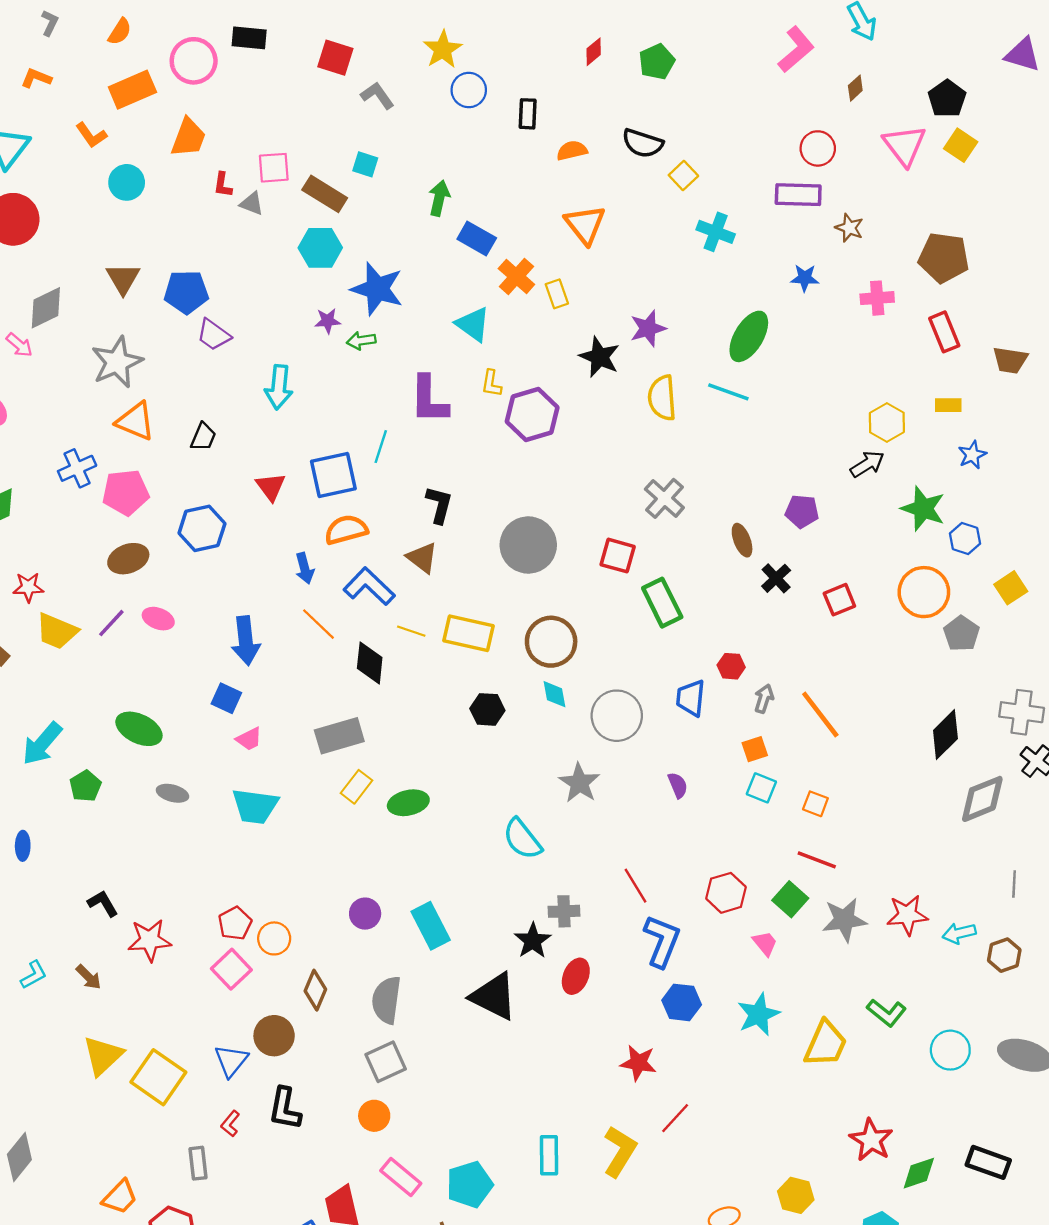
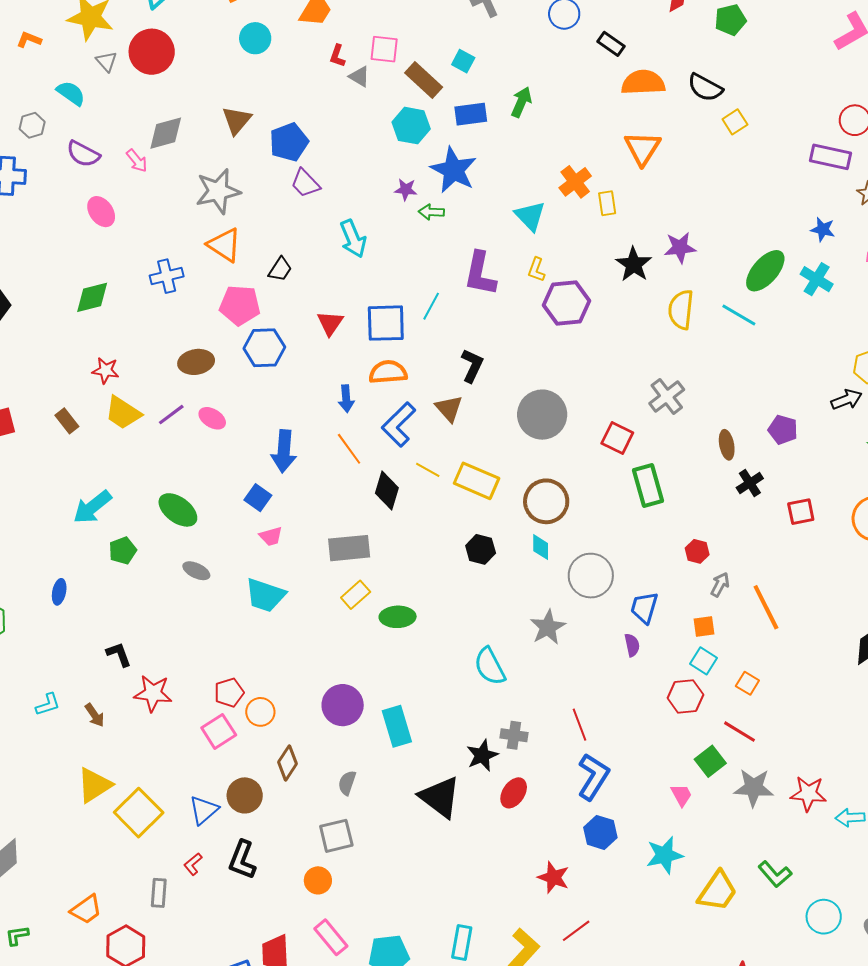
black rectangle: (528, 114) -> (611, 44), turned -68
orange semicircle: (572, 151) -> (643, 83), size x1.6
cyan cross: (716, 232) -> (817, 279), moved
blue rectangle: (477, 239) -> (471, 114), moved, turned -48
blue pentagon: (186, 292) -> (289, 142), turned -30
cyan arrow: (279, 387) -> (353, 239), turned -39
pink pentagon: (126, 492) -> (240, 305), moved
blue L-shape: (369, 586) -> (399, 424), turned -99
blue trapezoid: (691, 698) -> (644, 608), moved
red hexagon: (726, 893) -> (685, 696), moved
purple circle: (365, 914) -> (343, 705), size x1.5
gray semicircle: (386, 1000) -> (347, 783), size x0.6

